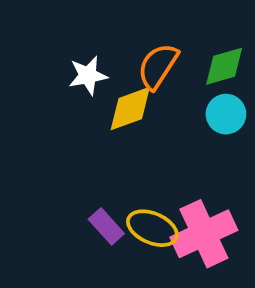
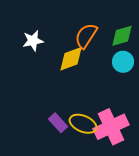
white star: (88, 75) -> (33, 41), moved

